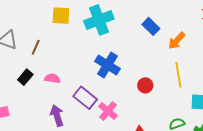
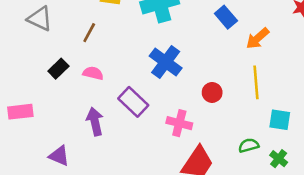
brown line: (36, 47) -> (89, 33), moved
pink cross: (108, 111) -> (179, 123), moved, turned -30

